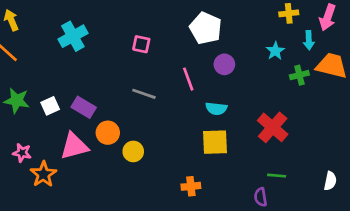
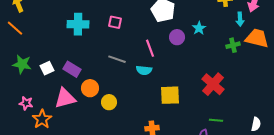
cyan cross: (73, 36) -> (78, 24), moved, turned 30
cyan star: (275, 51) -> (199, 28), moved
cyan semicircle: (216, 109) -> (144, 70), moved

